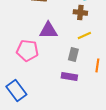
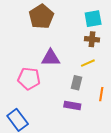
brown cross: (80, 12) -> (92, 39), moved

